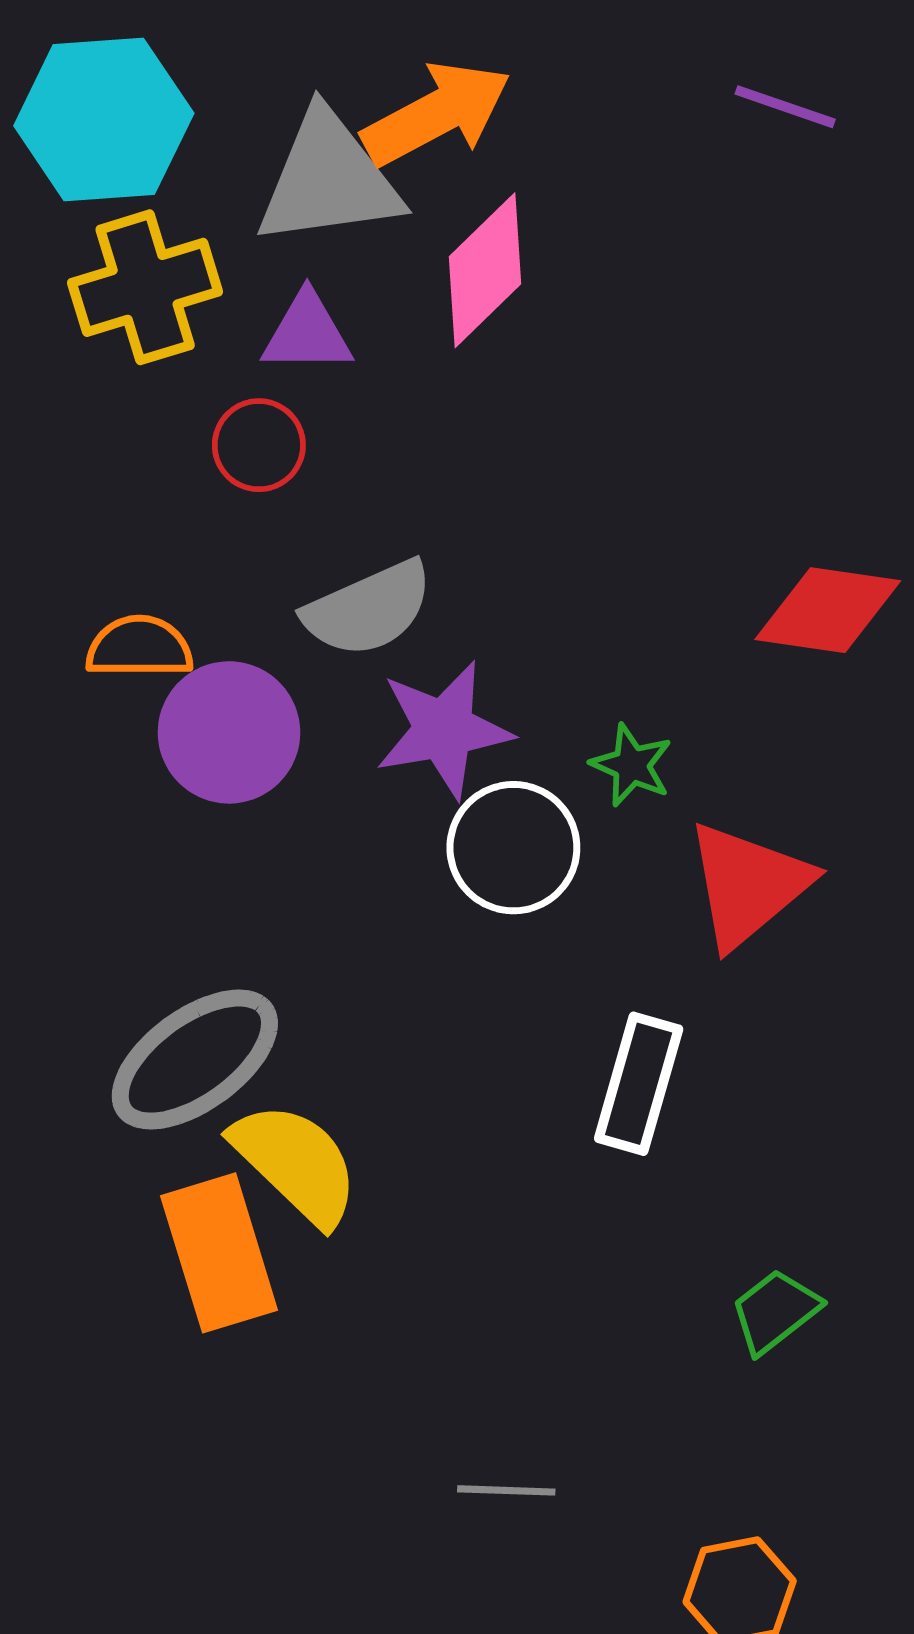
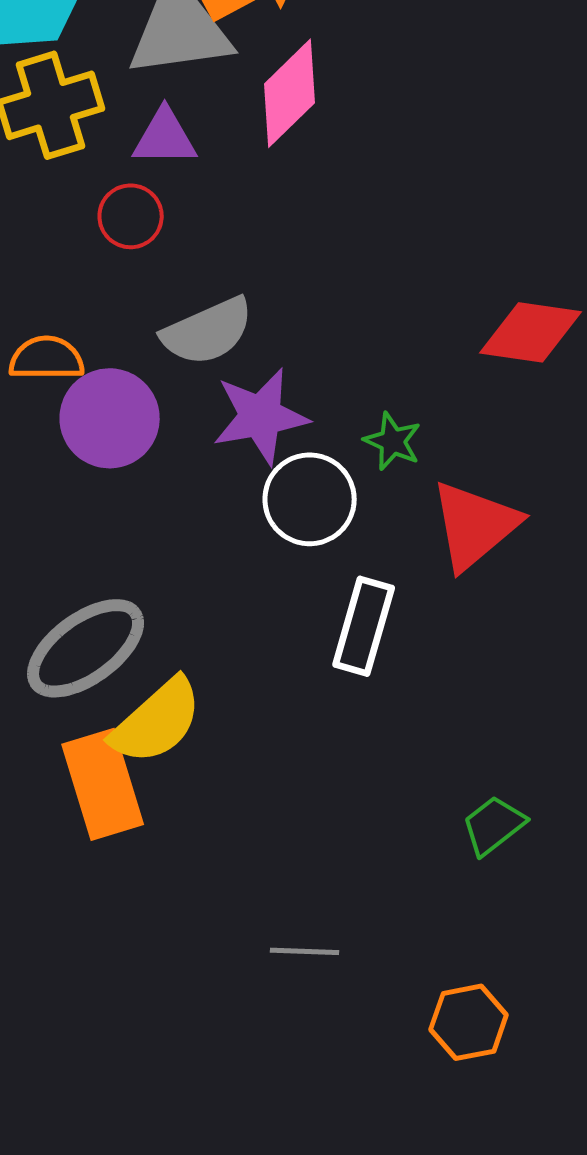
white rectangle: (639, 1084) -> (364, 626), moved
yellow semicircle: (296, 1163) -> (157, 721), turned 94

